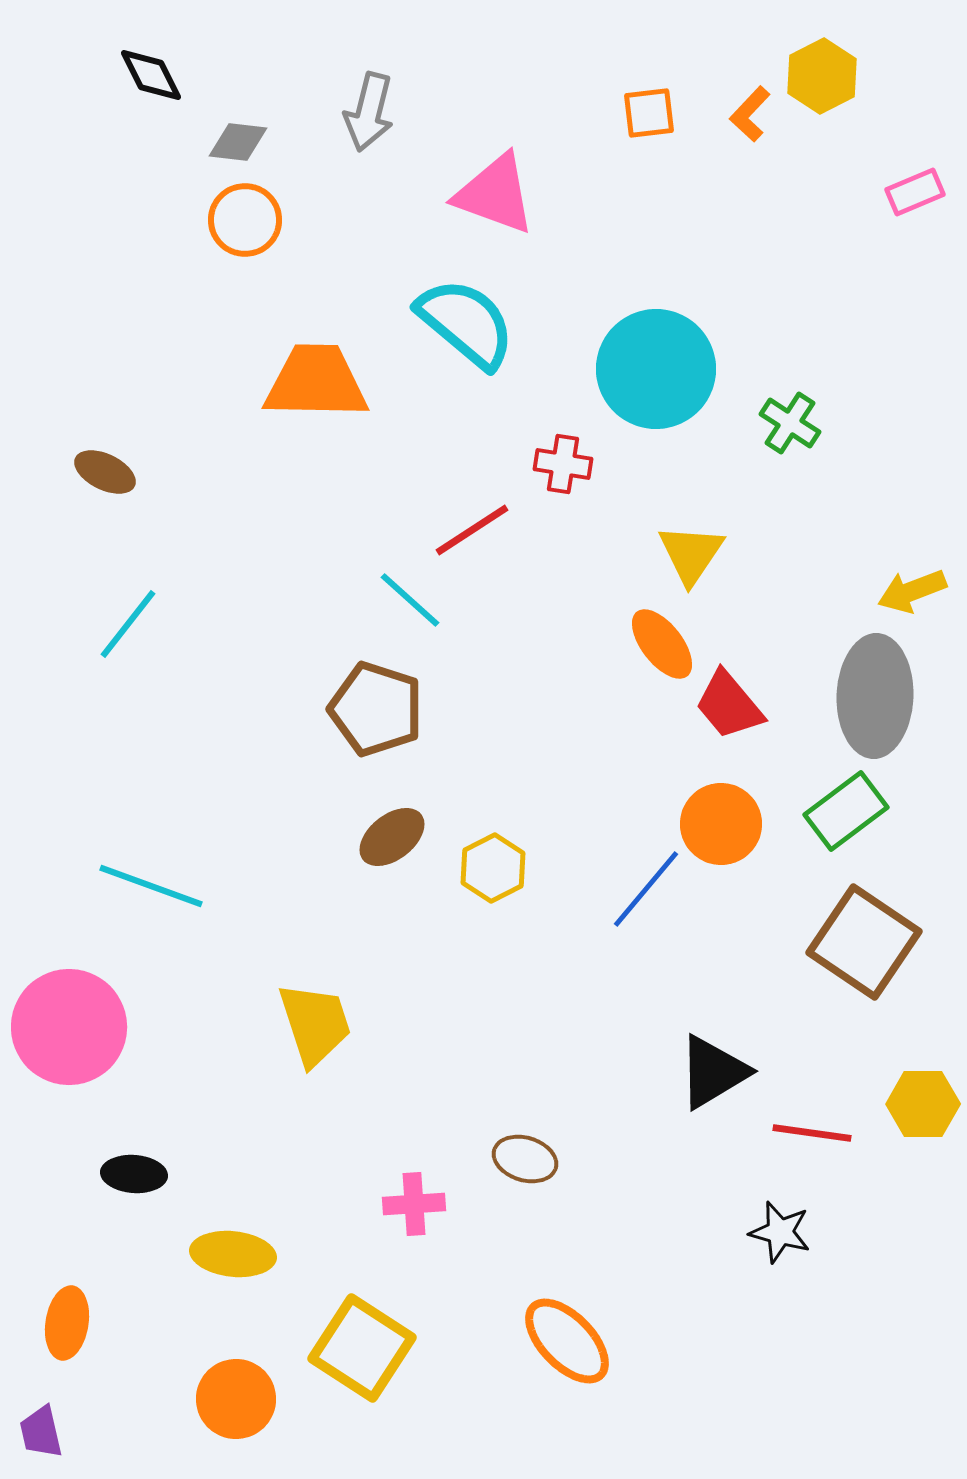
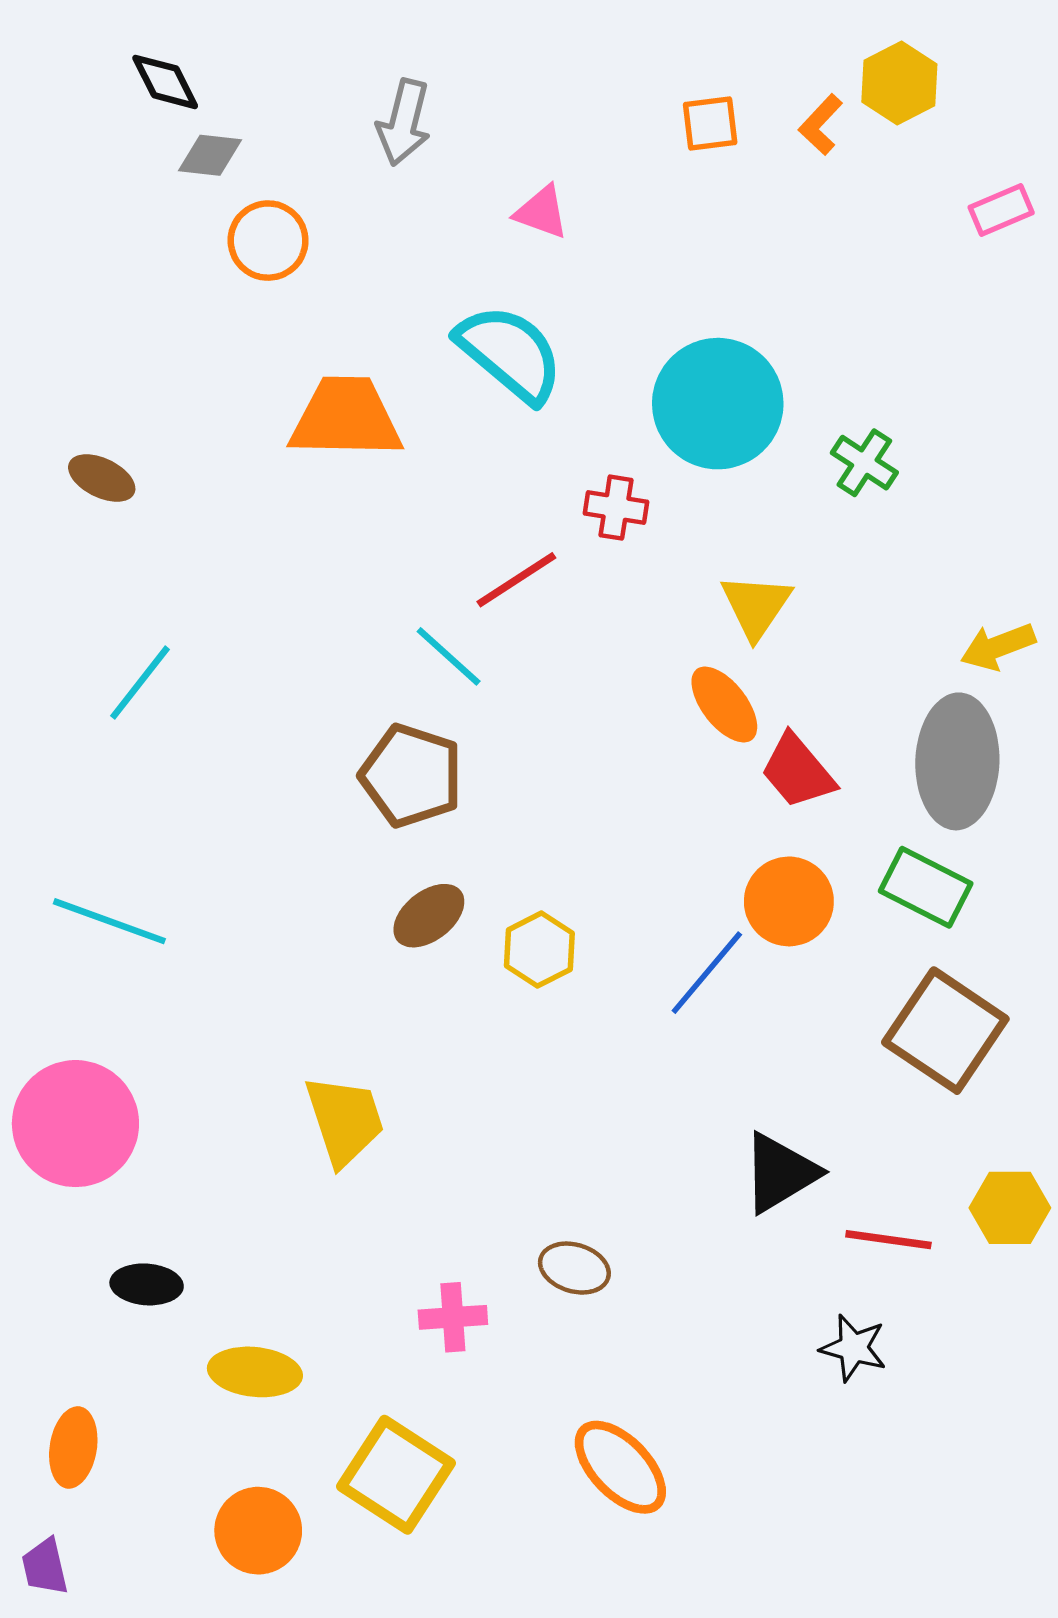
gray diamond: (238, 142) -> (210, 155), moved
pink triangle: (495, 194) -> (542, 212), size x0.6
brown ellipse: (105, 472) -> (102, 478), moved
green rectangle: (846, 811) -> (926, 887), turned 64
cyan line: (151, 886) -> (109, 921), moved

